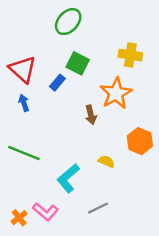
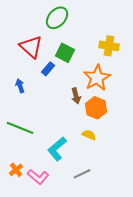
red triangle: (23, 69) -> (31, 47), moved
orange hexagon: (140, 141) -> (96, 108), moved
orange cross: (19, 218) -> (16, 170), moved

